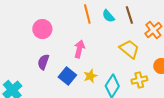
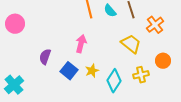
pink circle: (42, 29) -> (15, 24), moved

